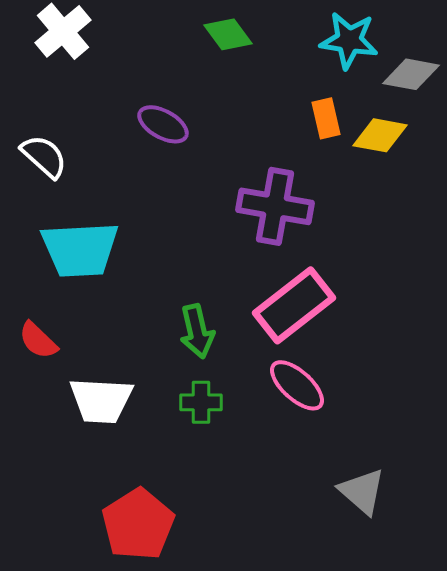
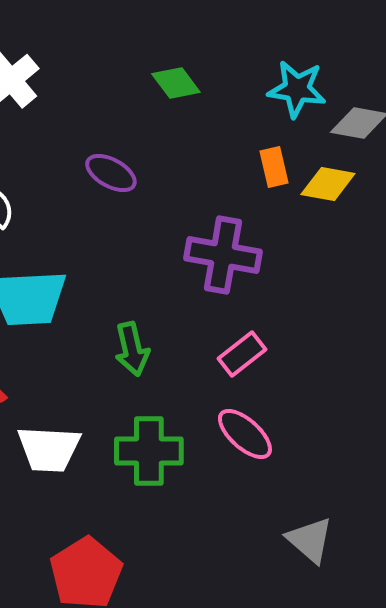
pink rectangle: (294, 305) -> (242, 354), size x0.6
green arrow: (197, 331) -> (132, 349), moved
green cross: (201, 402) -> (149, 451), size x1.6

